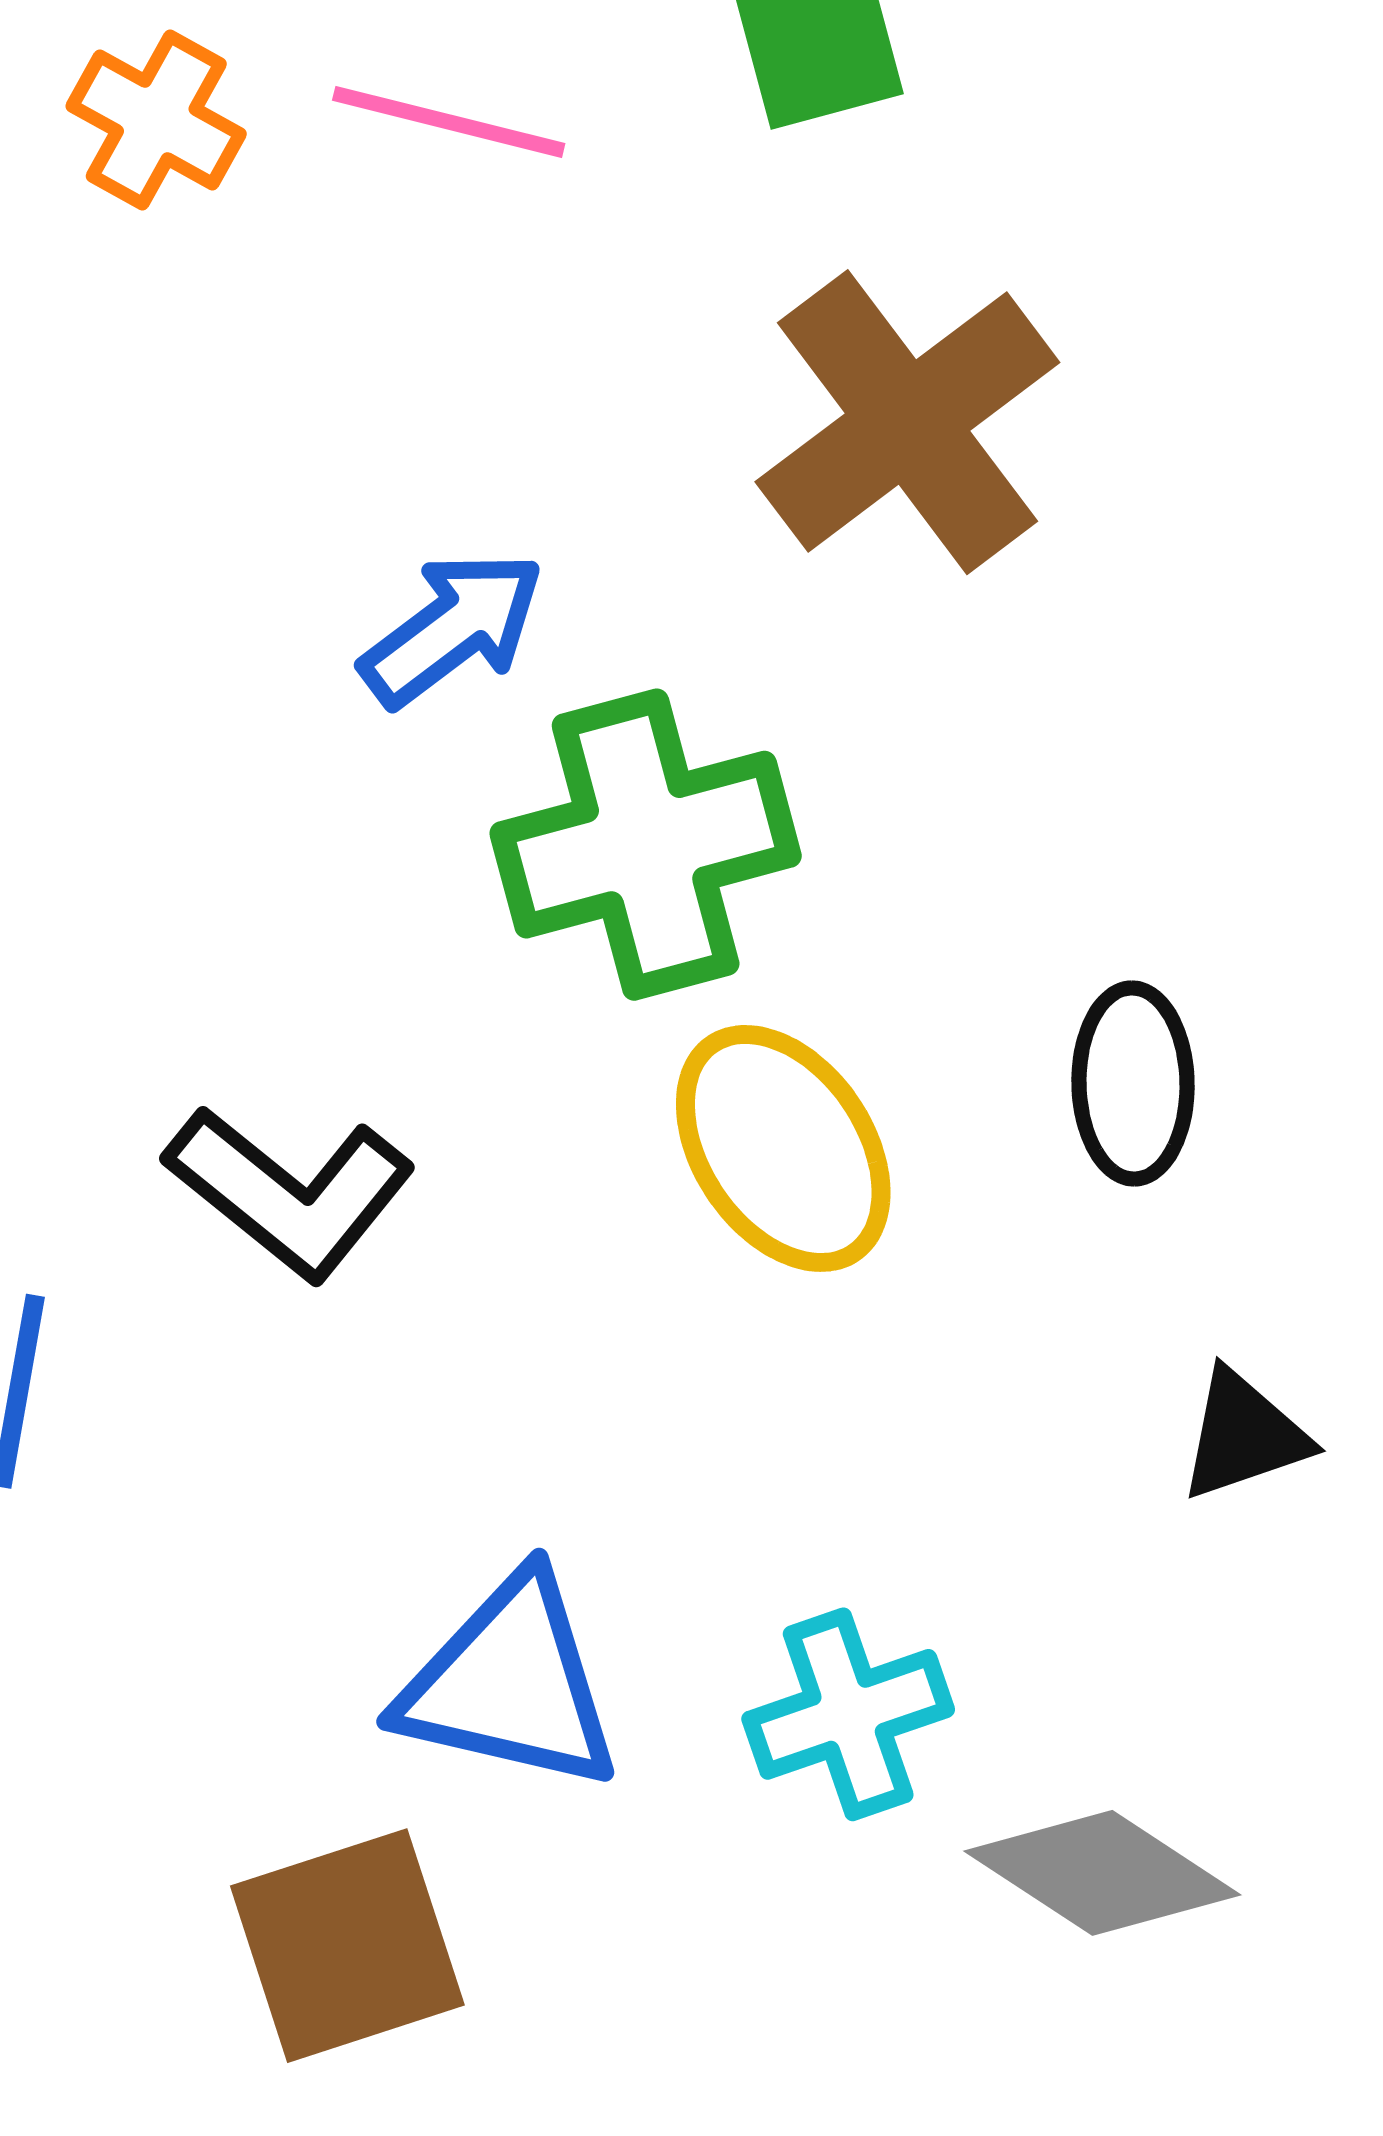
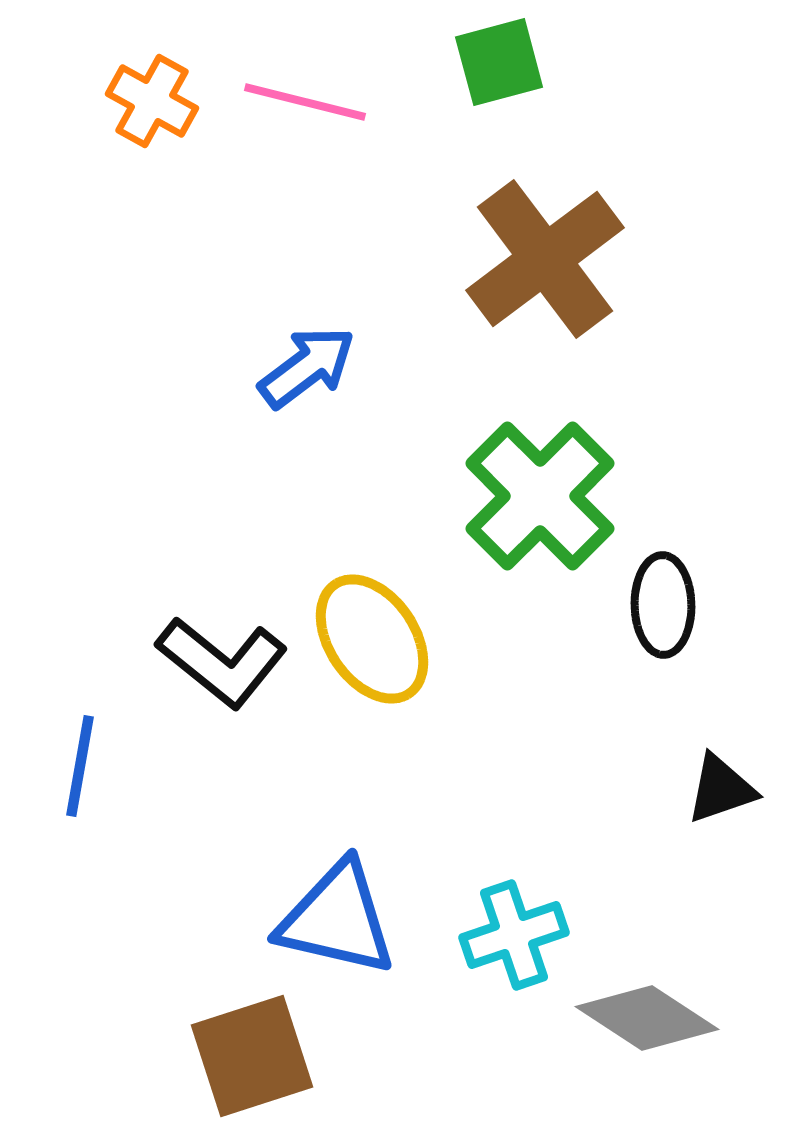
green cross: (646, 845) -> (540, 496), moved, turned -30
yellow ellipse: (783, 1148) -> (372, 639), moved

